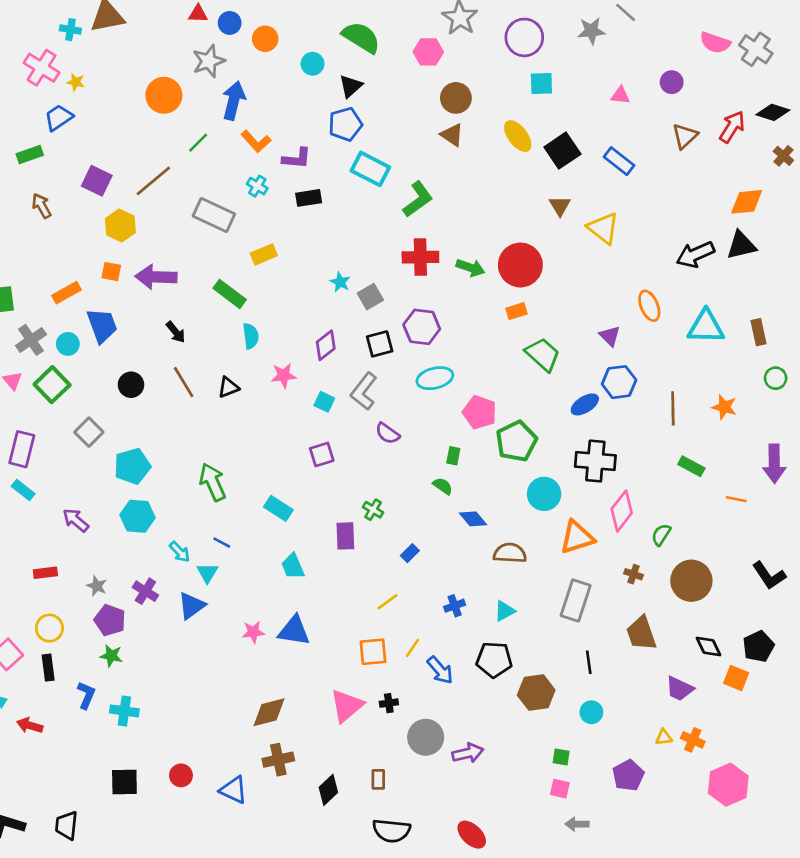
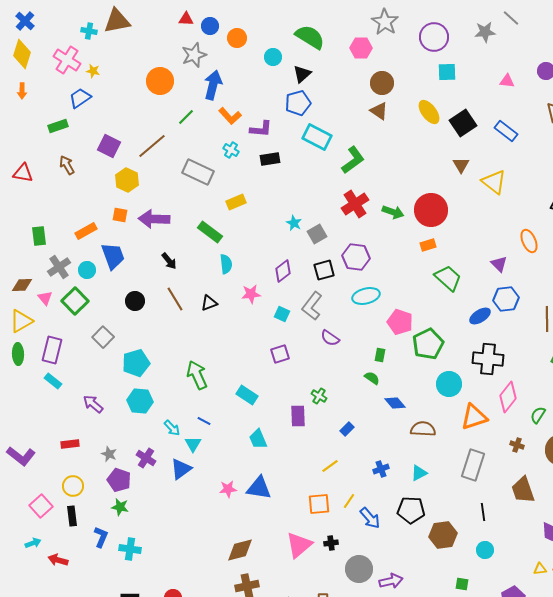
red cross: (420, 257) -> (355, 204), turned -32

